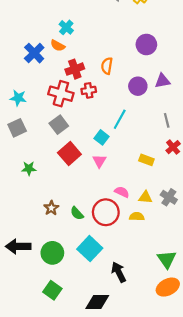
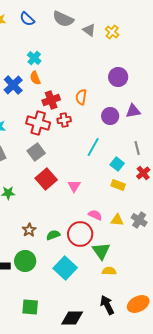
cyan cross: (66, 27) -> (34, 58), moved
orange semicircle: (58, 46) -> (35, 78), turned 40
cyan square: (102, 137) -> (117, 164), moved
green semicircle: (77, 213) -> (53, 235), turned 112
yellow semicircle: (137, 217) -> (109, 271), moved
green circle: (52, 253) -> (25, 261), moved
green triangle: (167, 259) -> (101, 251), moved
black arrow: (119, 272) -> (107, 305), moved
green square: (52, 290) -> (30, 307), turned -30

